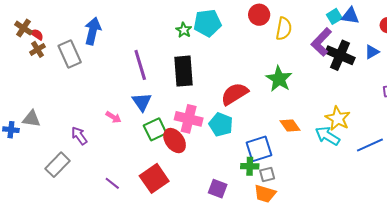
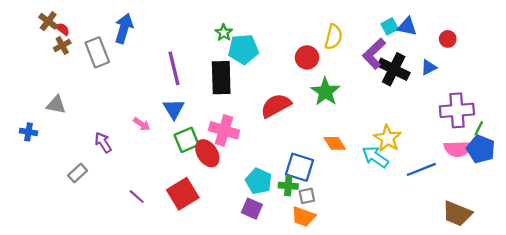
red circle: (259, 15) -> (307, 57), moved
cyan pentagon: (207, 23) -> (243, 49), moved
gray triangle: (31, 119) -> (56, 105), moved
cyan pentagon: (221, 124) -> (259, 181), moved
blue square: (259, 149) -> (299, 167), turned 32
gray rectangle: (57, 165) -> (78, 173), size x0.7

